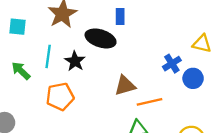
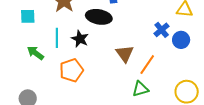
brown triangle: (125, 86) -> (125, 54), turned -42
orange line: (150, 102) -> (147, 65), turned -35

